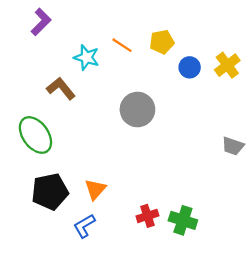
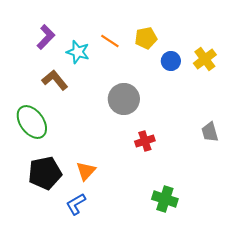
purple L-shape: (41, 22) -> (46, 37), moved
gray trapezoid: (233, 146) -> (210, 132), turned 55
red cross: (147, 216) -> (145, 141), moved

